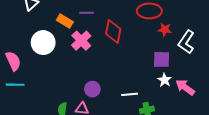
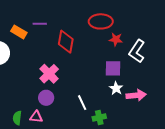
pink cross: (81, 41) -> (49, 74), moved
pink arrow: (185, 87) -> (136, 95), turned 138
white line: (129, 94) -> (82, 103), turned 70

